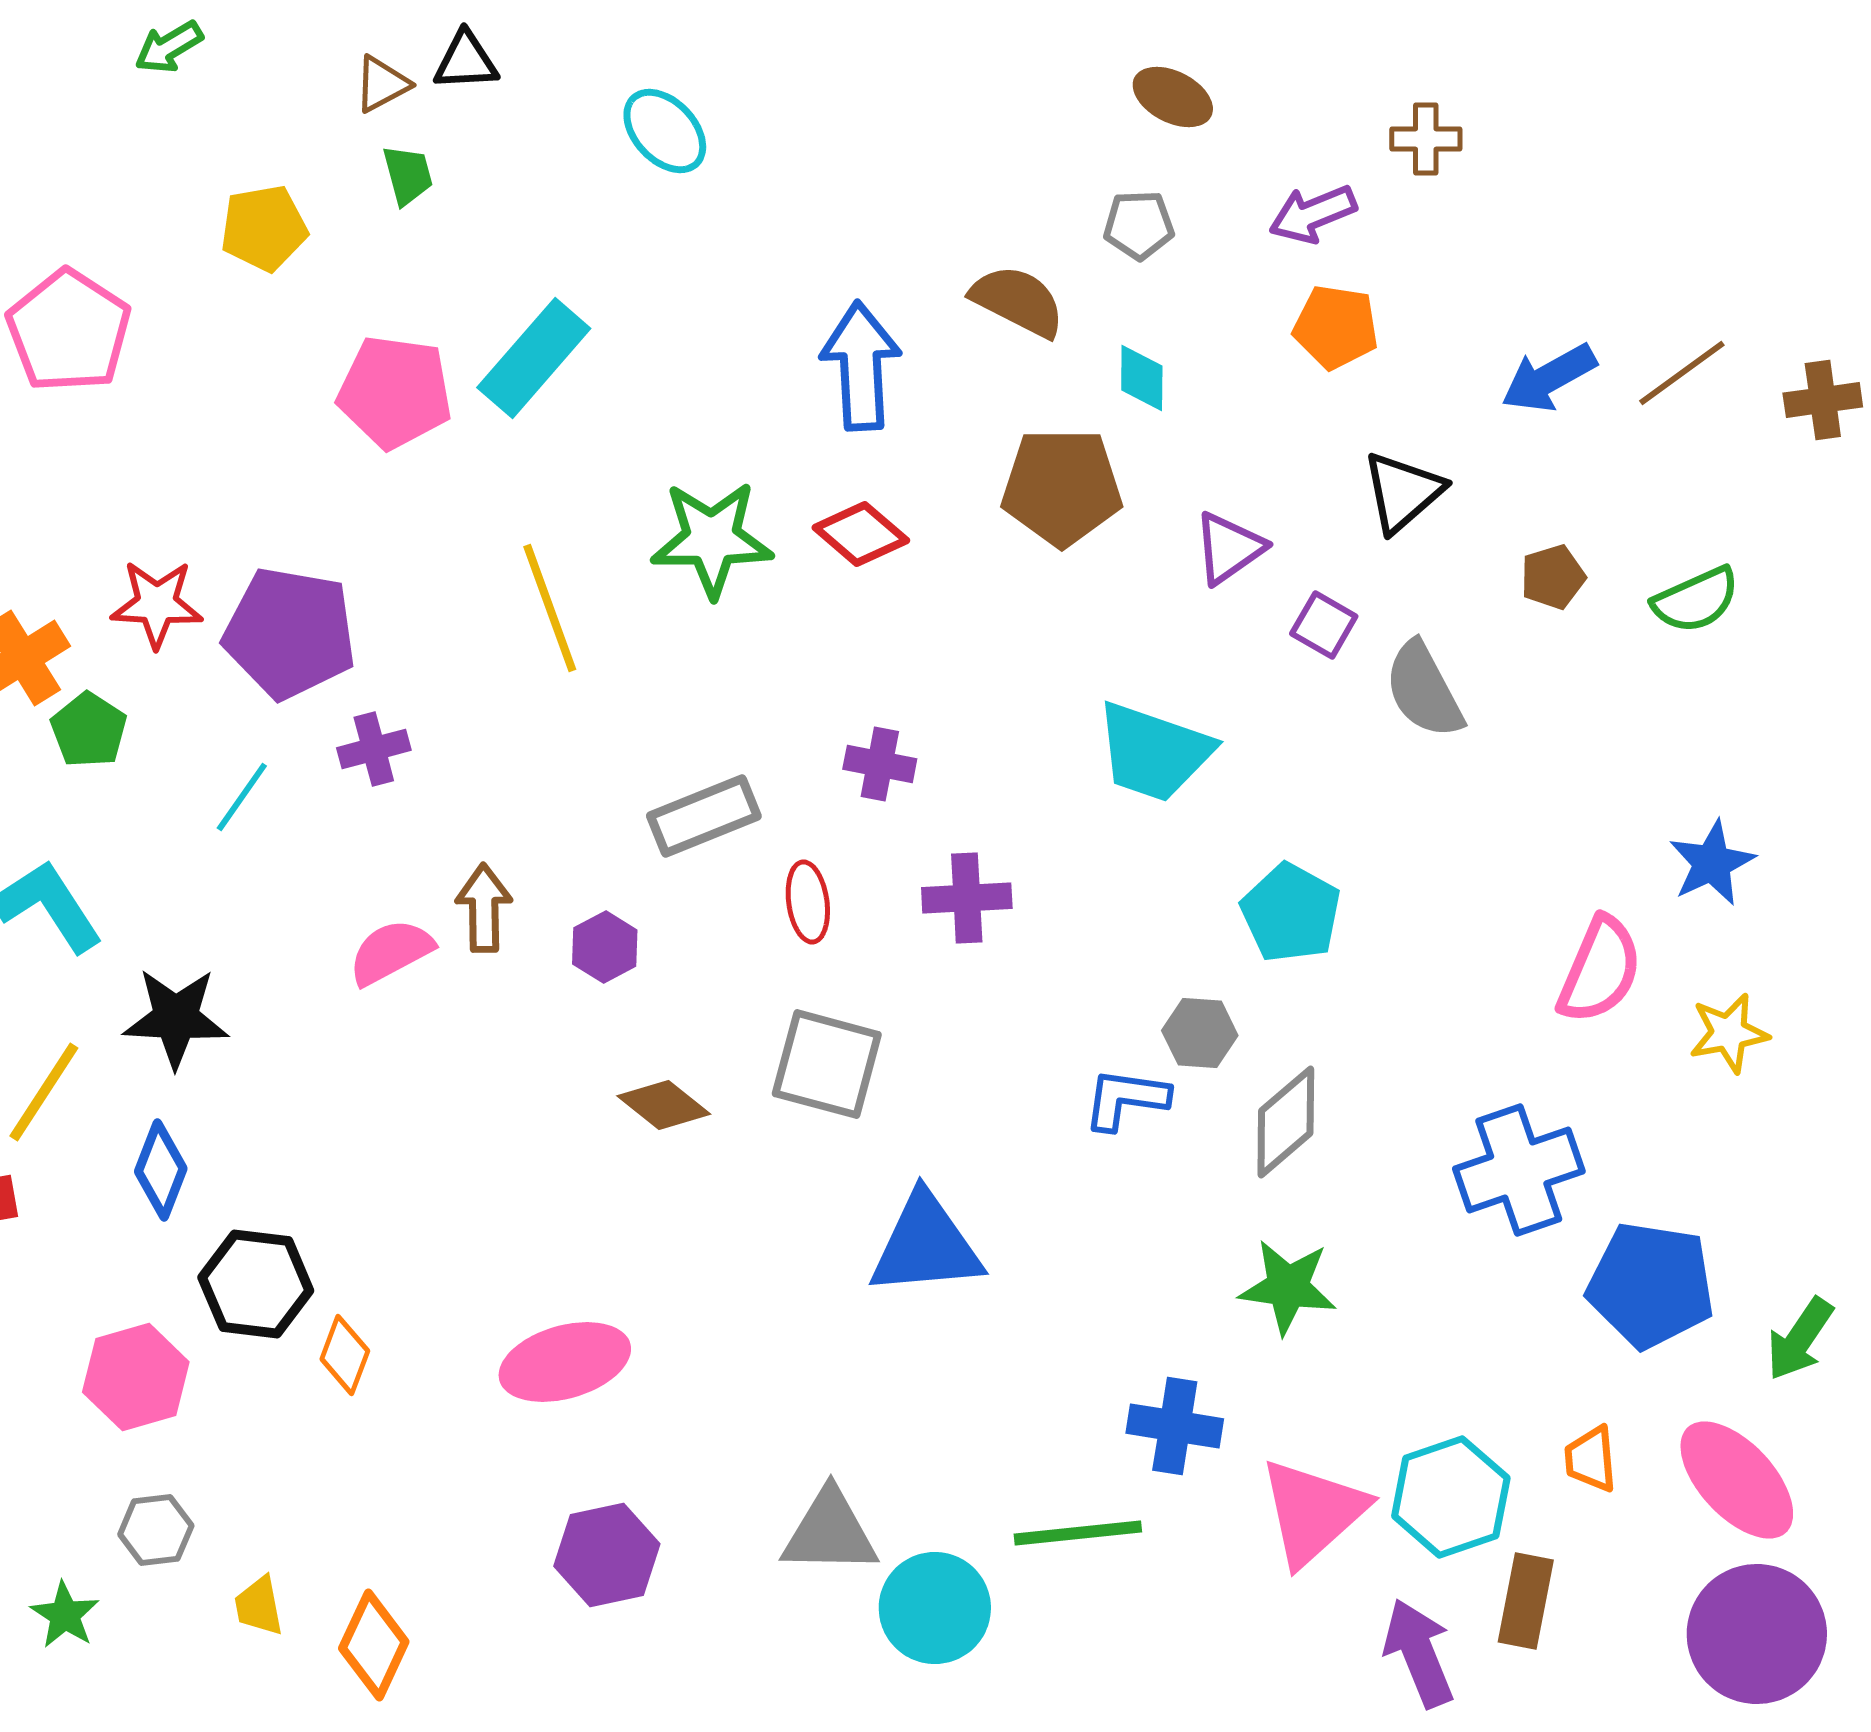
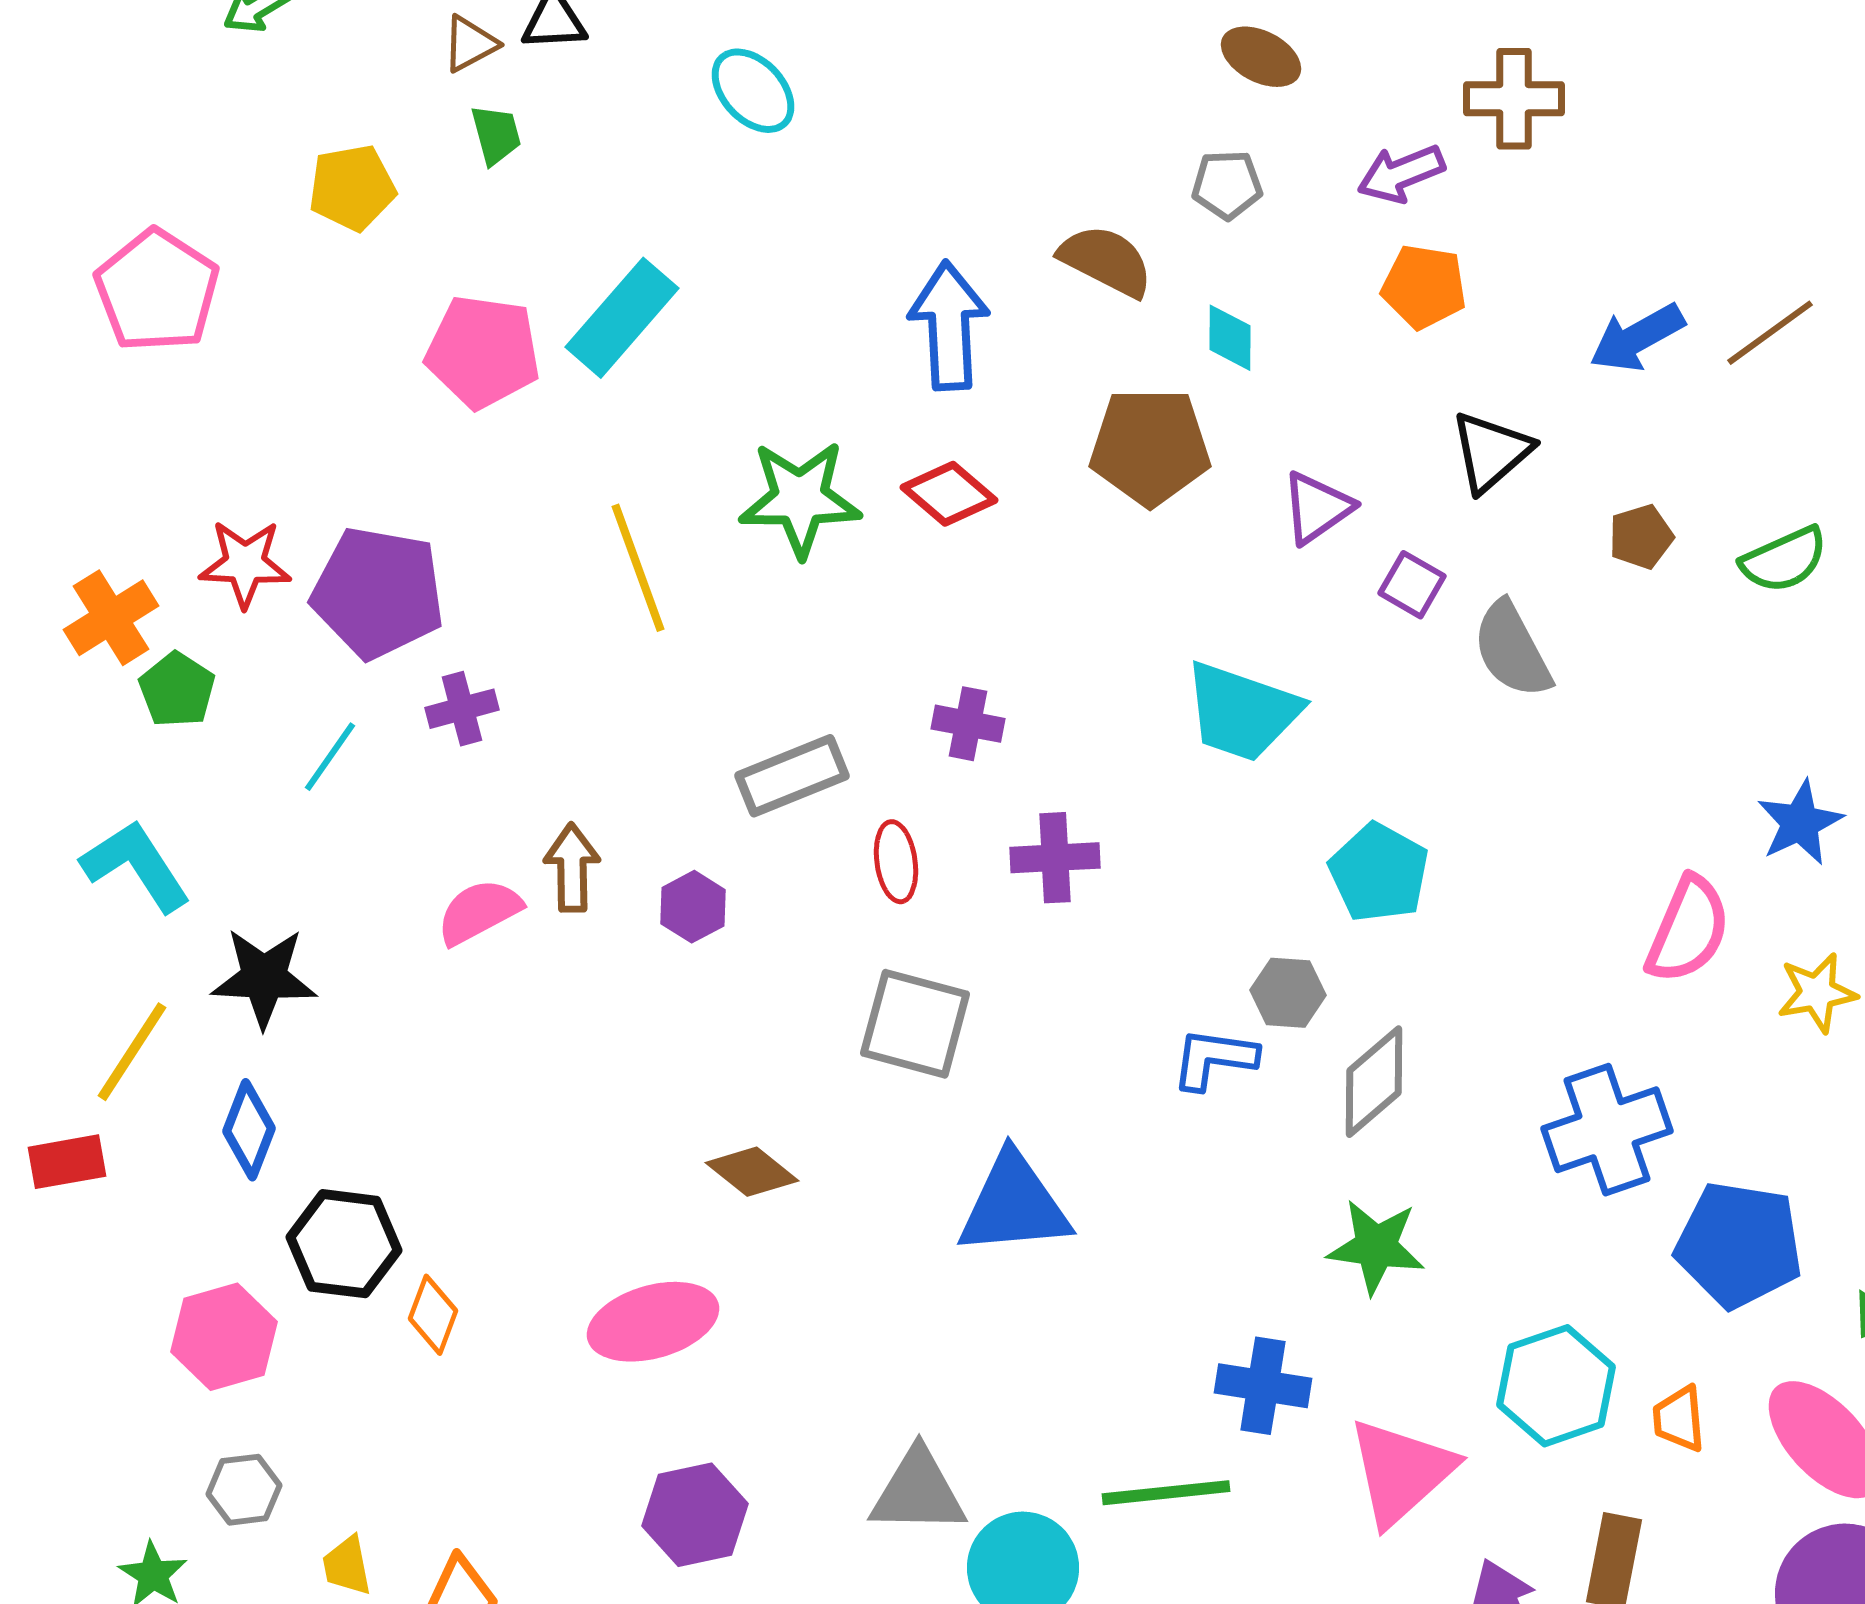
brown cross: (1426, 139) -> (1514, 99), size x1.4
brown diamond: (664, 1105) -> (752, 1172), moved
cyan hexagon: (1451, 1497) -> (1556, 1386), moved

